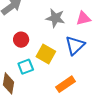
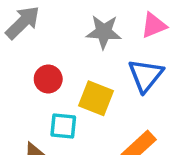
cyan square: (26, 67) -> (63, 126), turned 35

